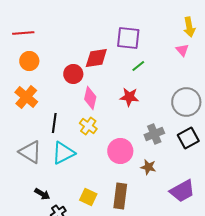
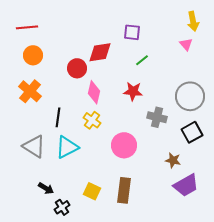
purple square: (128, 38) -> (132, 32), size x0.7
gray cross: (154, 134) -> (157, 117), moved, turned 36
brown star: (148, 167) -> (173, 160), moved

